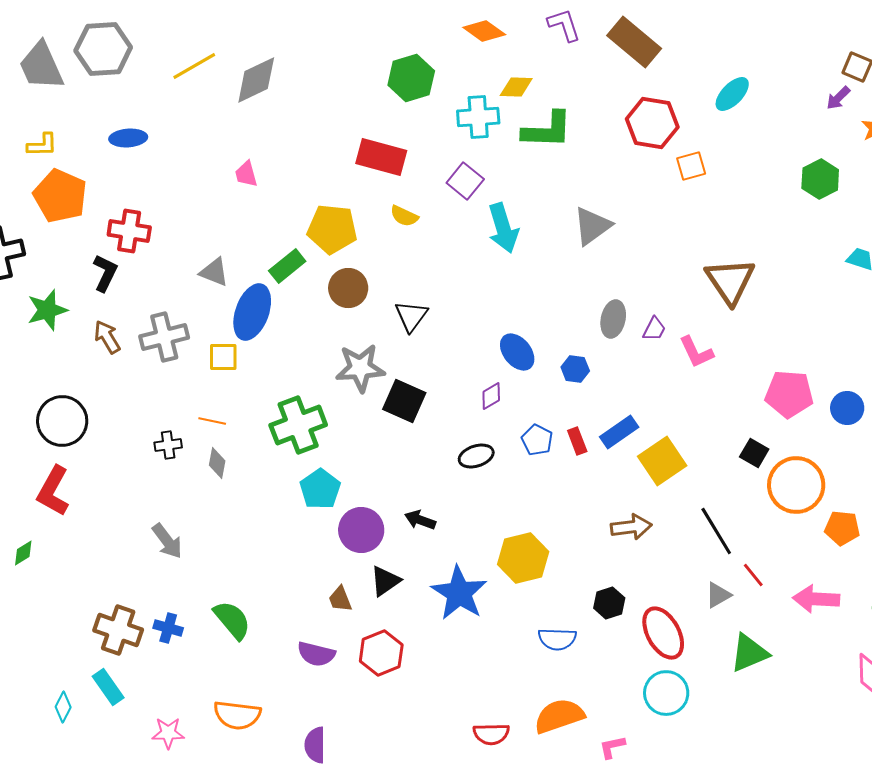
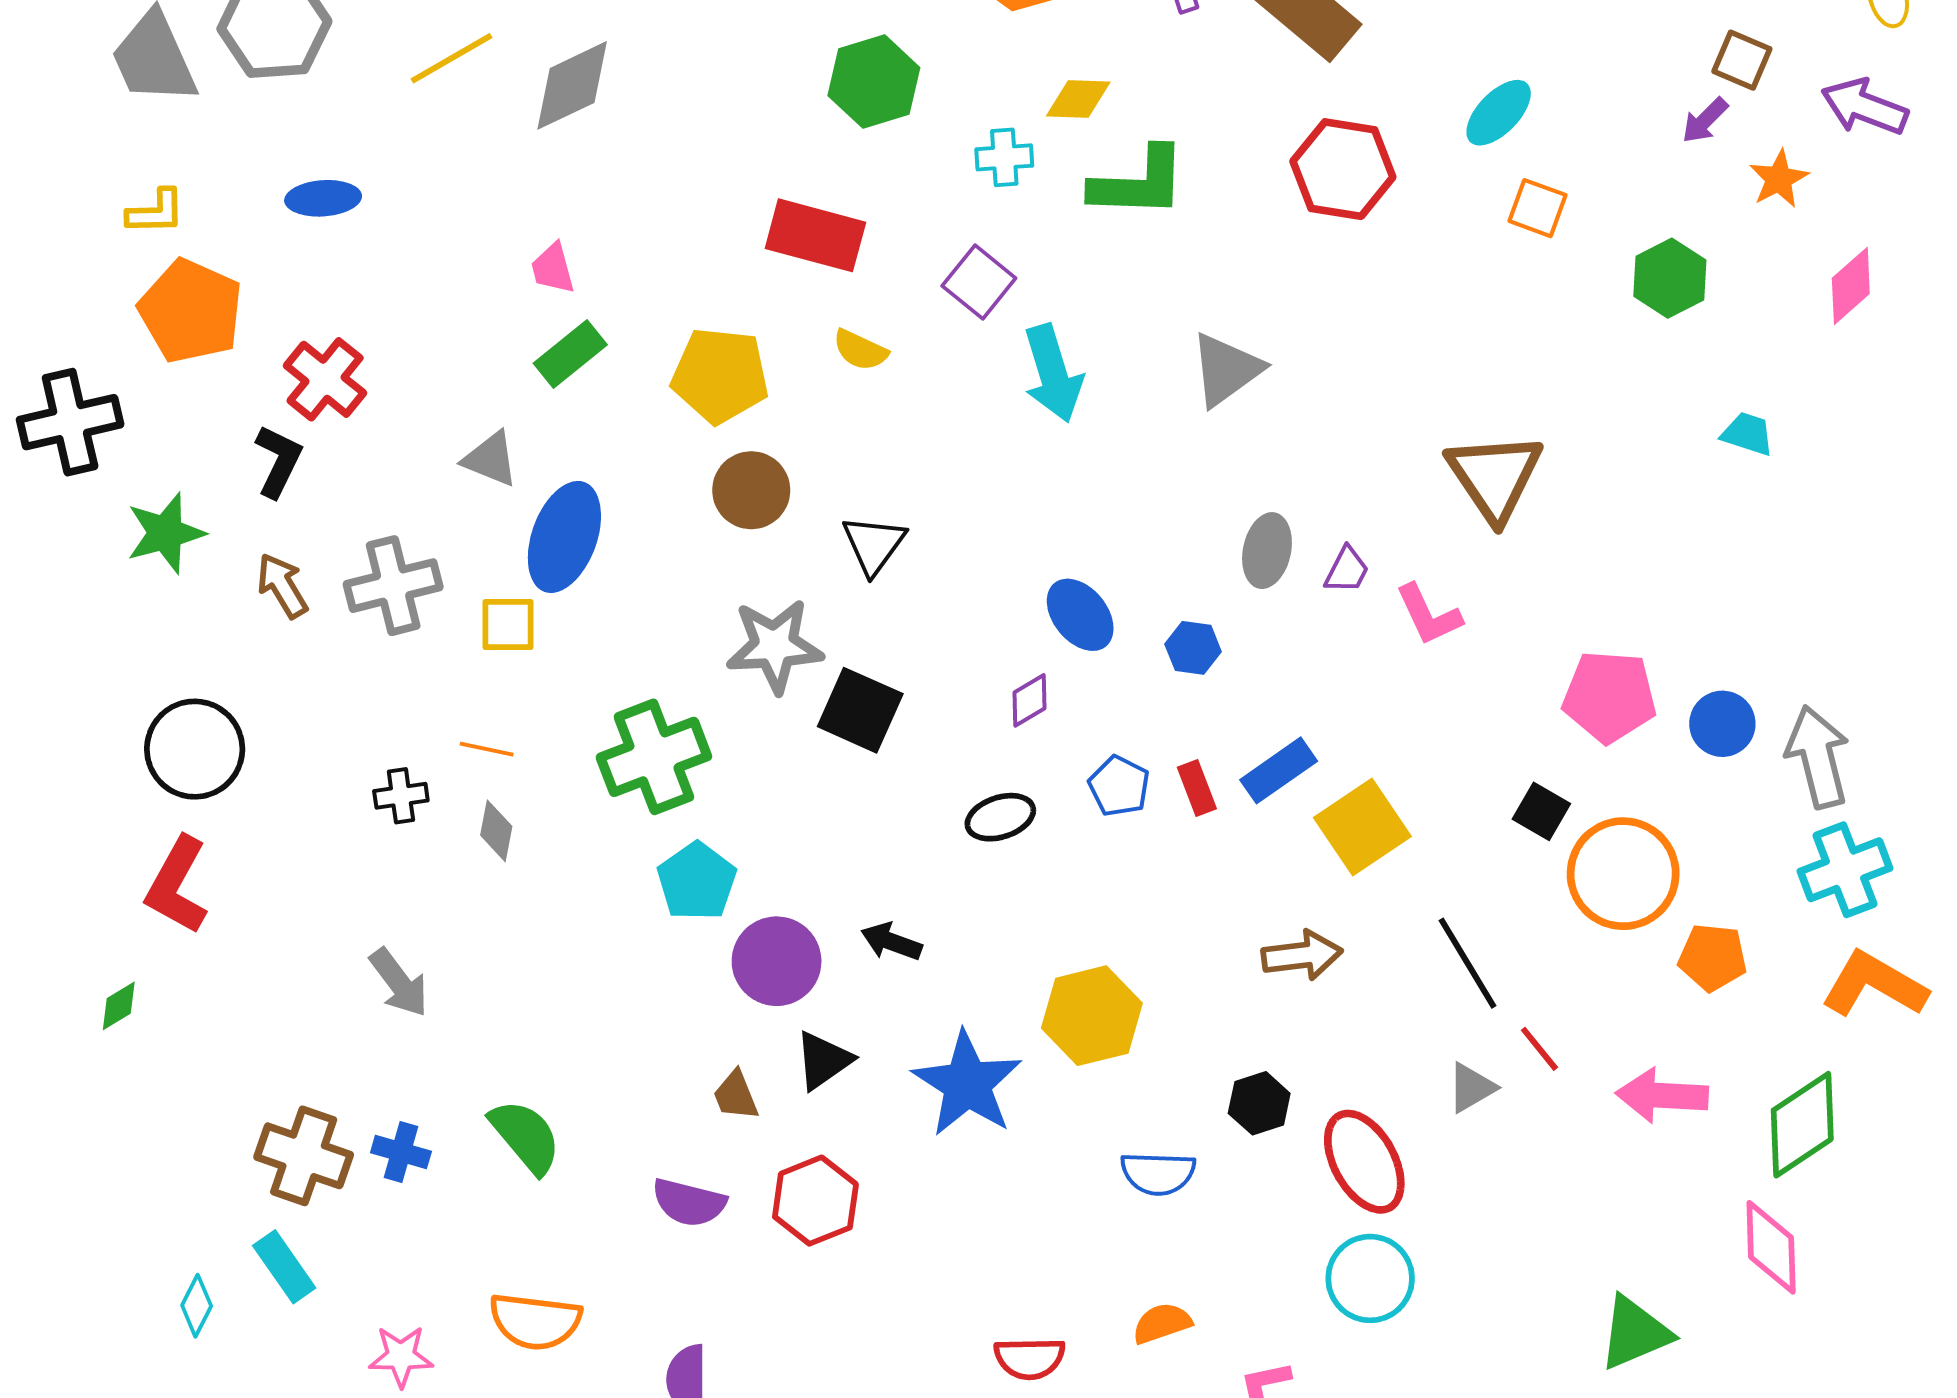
cyan cross: (478, 117) -> (1004, 157), size x0.7
orange square: (691, 166) -> (1538, 208), moved, turned 36
red cross: (129, 231) -> (325, 379), turned 30
green rectangle: (287, 266) -> (570, 354), moved
green triangle: (749, 653) -> (1635, 1333), moved
orange semicircle: (559, 716) -> (1162, 1323), size x0.6

